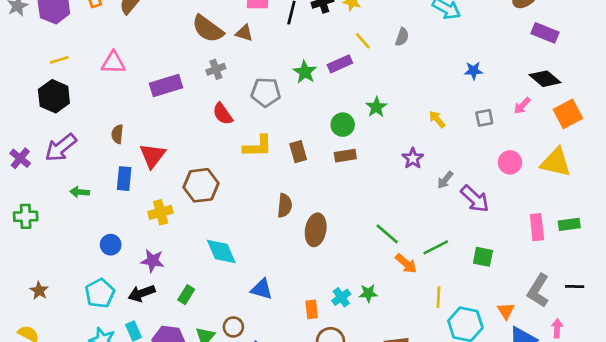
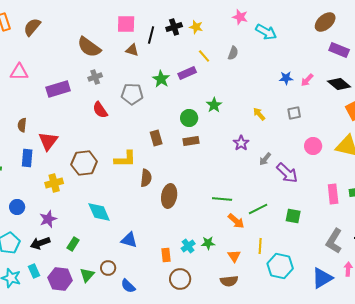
brown triangle: (244, 33) -> (132, 50), moved
pink arrow: (522, 106) -> (307, 80), moved
yellow L-shape: (258, 146) -> (125, 159), moved
green line: (387, 234) -> (222, 199), turned -36
purple star: (152, 261) -> (48, 219), turned -30
orange triangle: (506, 311) -> (234, 256), moved

